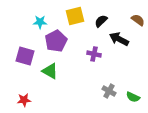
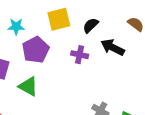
purple cross: (94, 54) -> (80, 55), moved

